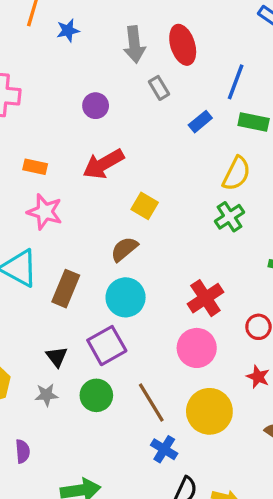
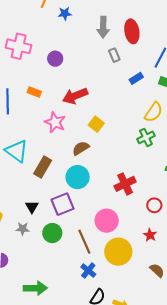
purple circle: (96, 106) -> (55, 59), moved
pink star: (45, 212) -> (55, 122), moved
pink circle: (197, 348) -> (107, 221), moved

